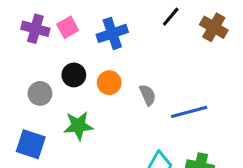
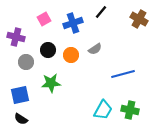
black line: (171, 17) -> (101, 12), moved
purple cross: (35, 29) -> (16, 37), moved
gray semicircle: (148, 95) -> (95, 49), moved, turned 80
blue square: (31, 144) -> (20, 95), turned -30

